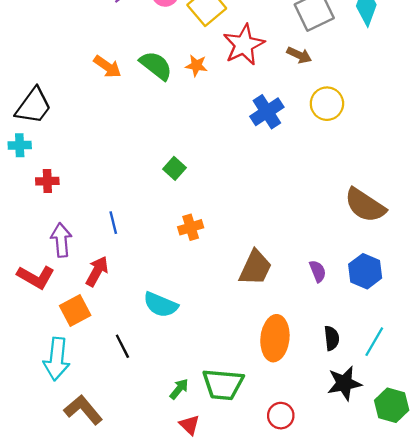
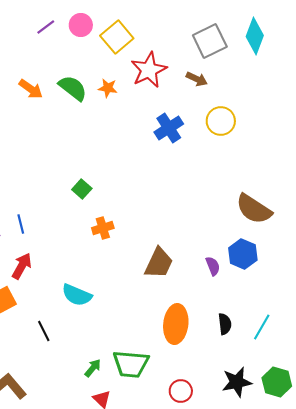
green square: (174, 168) -> (82, 189), moved
blue line: (113, 223) -> (21, 224), moved
blue hexagon: (365, 271) -> (243, 254), moved
black star: (344, 383) -> (237, 382), moved

